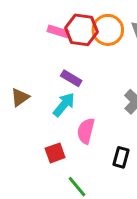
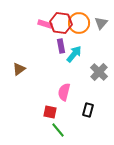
purple rectangle: (71, 78) -> (61, 46), moved, turned 48
cyan arrow: (64, 105) -> (74, 54), moved
red square: (55, 153) -> (50, 112), moved, turned 32

